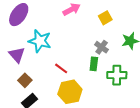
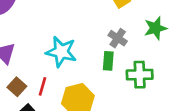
cyan star: (40, 41) -> (61, 52), moved
red line: (61, 68) -> (42, 86), moved, turned 72

